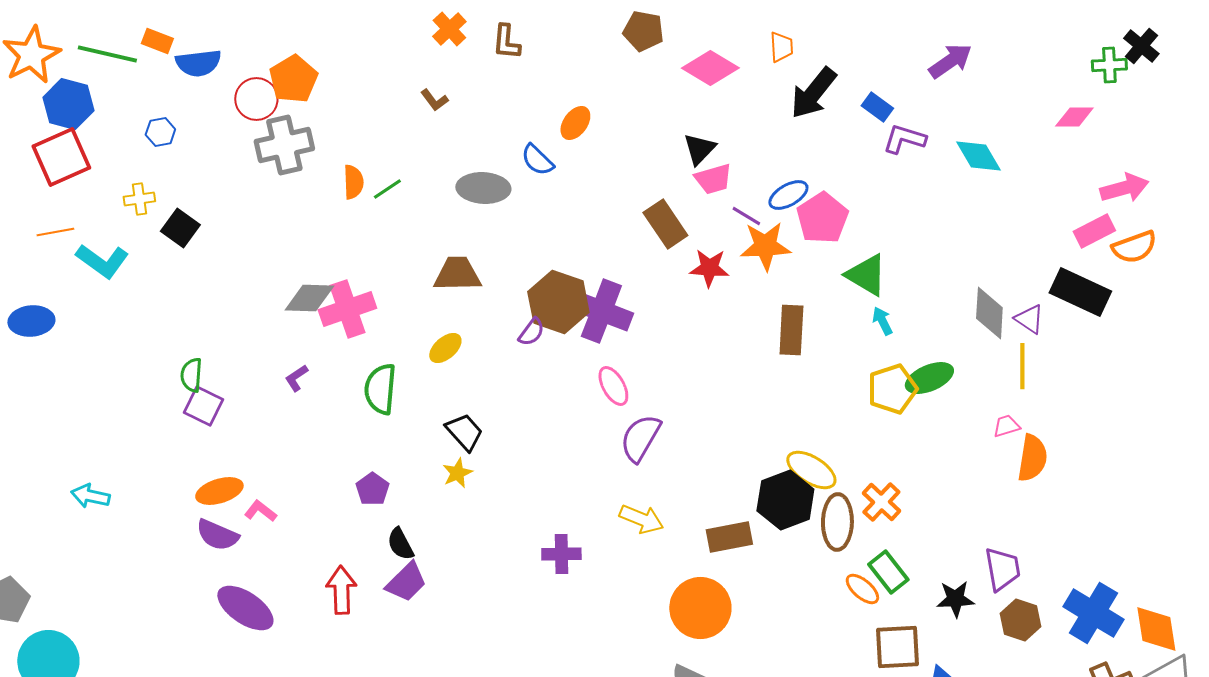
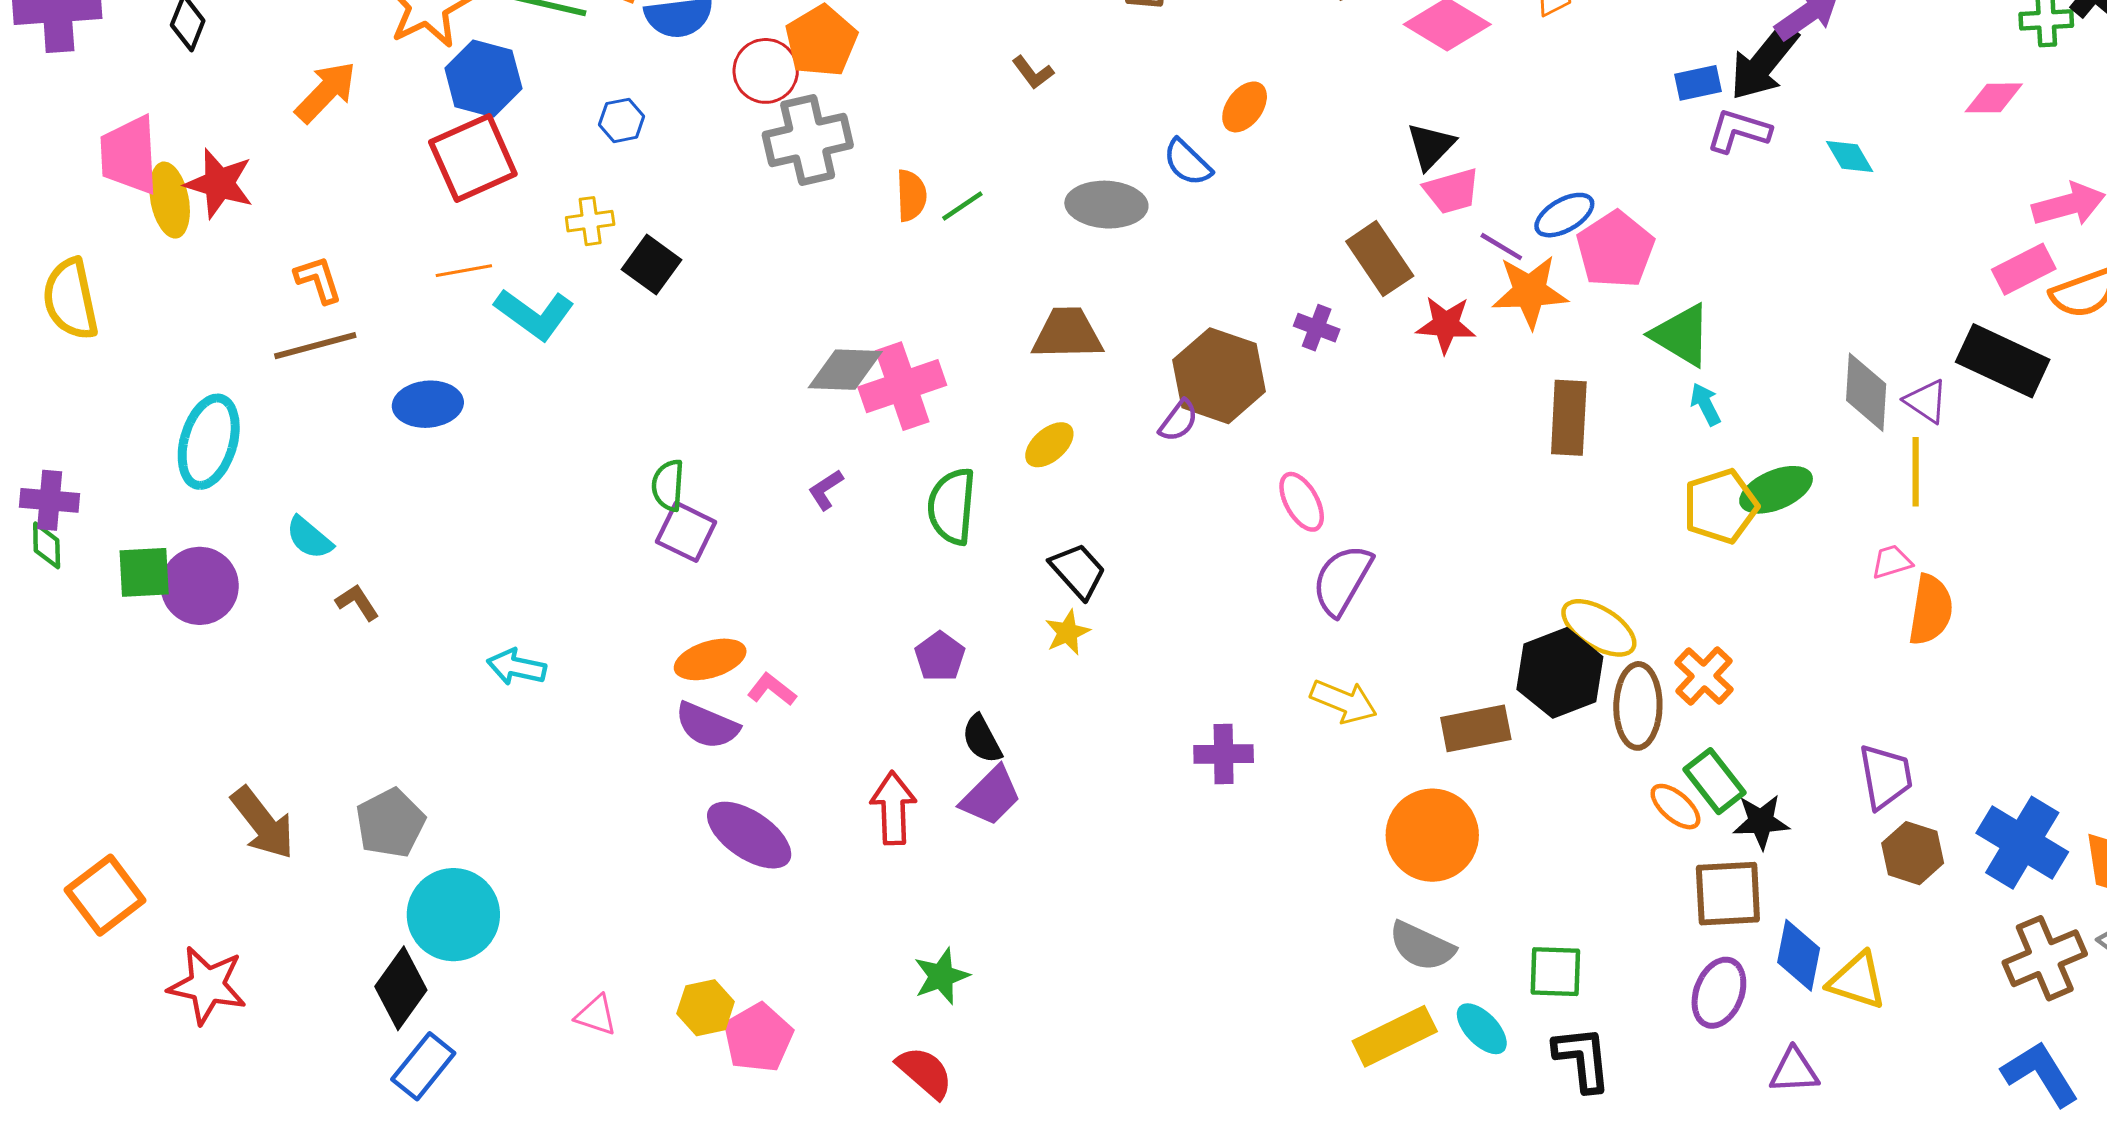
black arrow: (813, 93) -> (1764, 62), moved
blue rectangle: (877, 107) -> (1698, 83), turned -48
cyan diamond: (978, 156) -> (1850, 156), size x0.7
purple cross: (601, 311) -> (1317, 328), moved, size x0.5
black star: (955, 599) -> (1761, 822), moved

